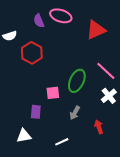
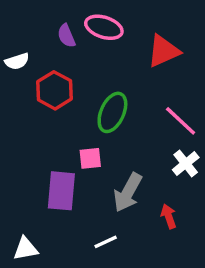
green ellipse: (77, 81) -> (112, 112), moved
purple rectangle: (36, 112) -> (61, 191), size x1.6
gray arrow: (75, 113) -> (128, 192), size x1.6
white triangle: (24, 136) -> (26, 249), moved

